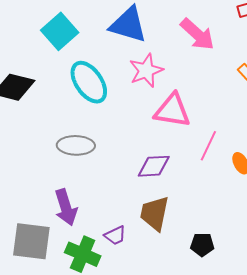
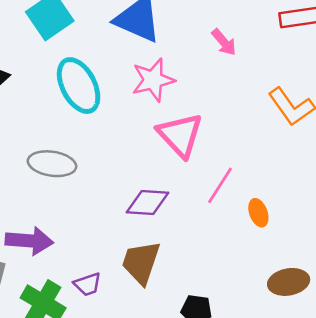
pink arrow: (197, 34) -> (224, 42), size x0.6
pink triangle: (172, 111) -> (180, 135), turned 30
purple arrow: (66, 207) -> (29, 241), turned -75

